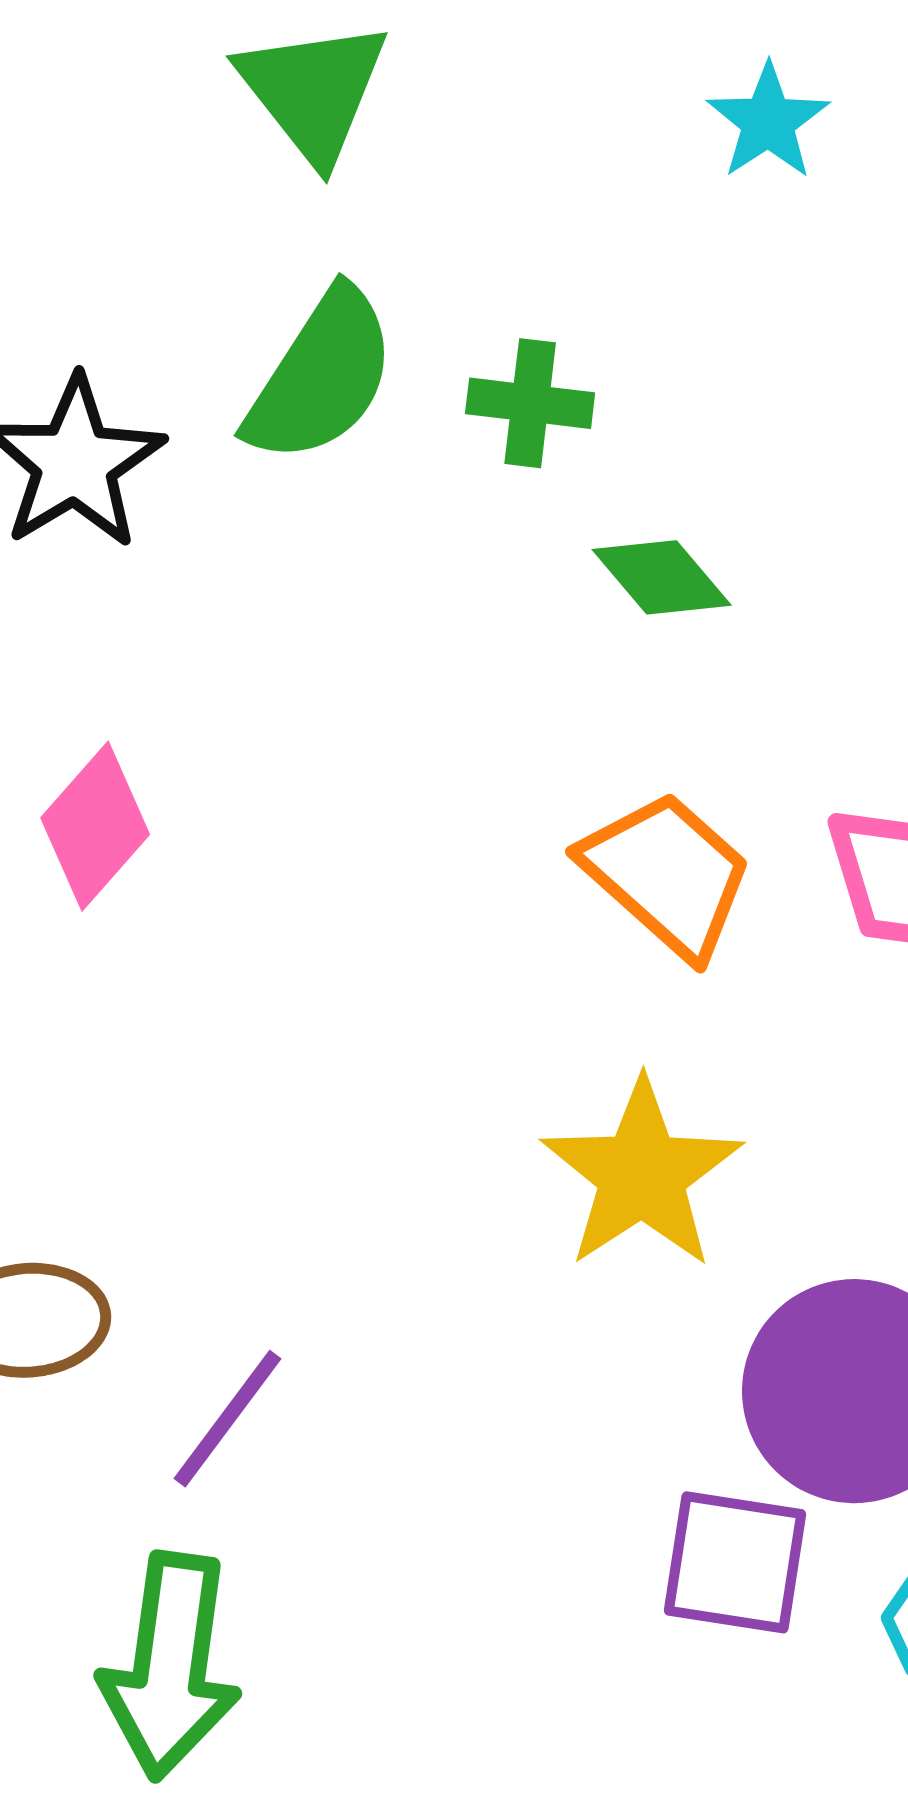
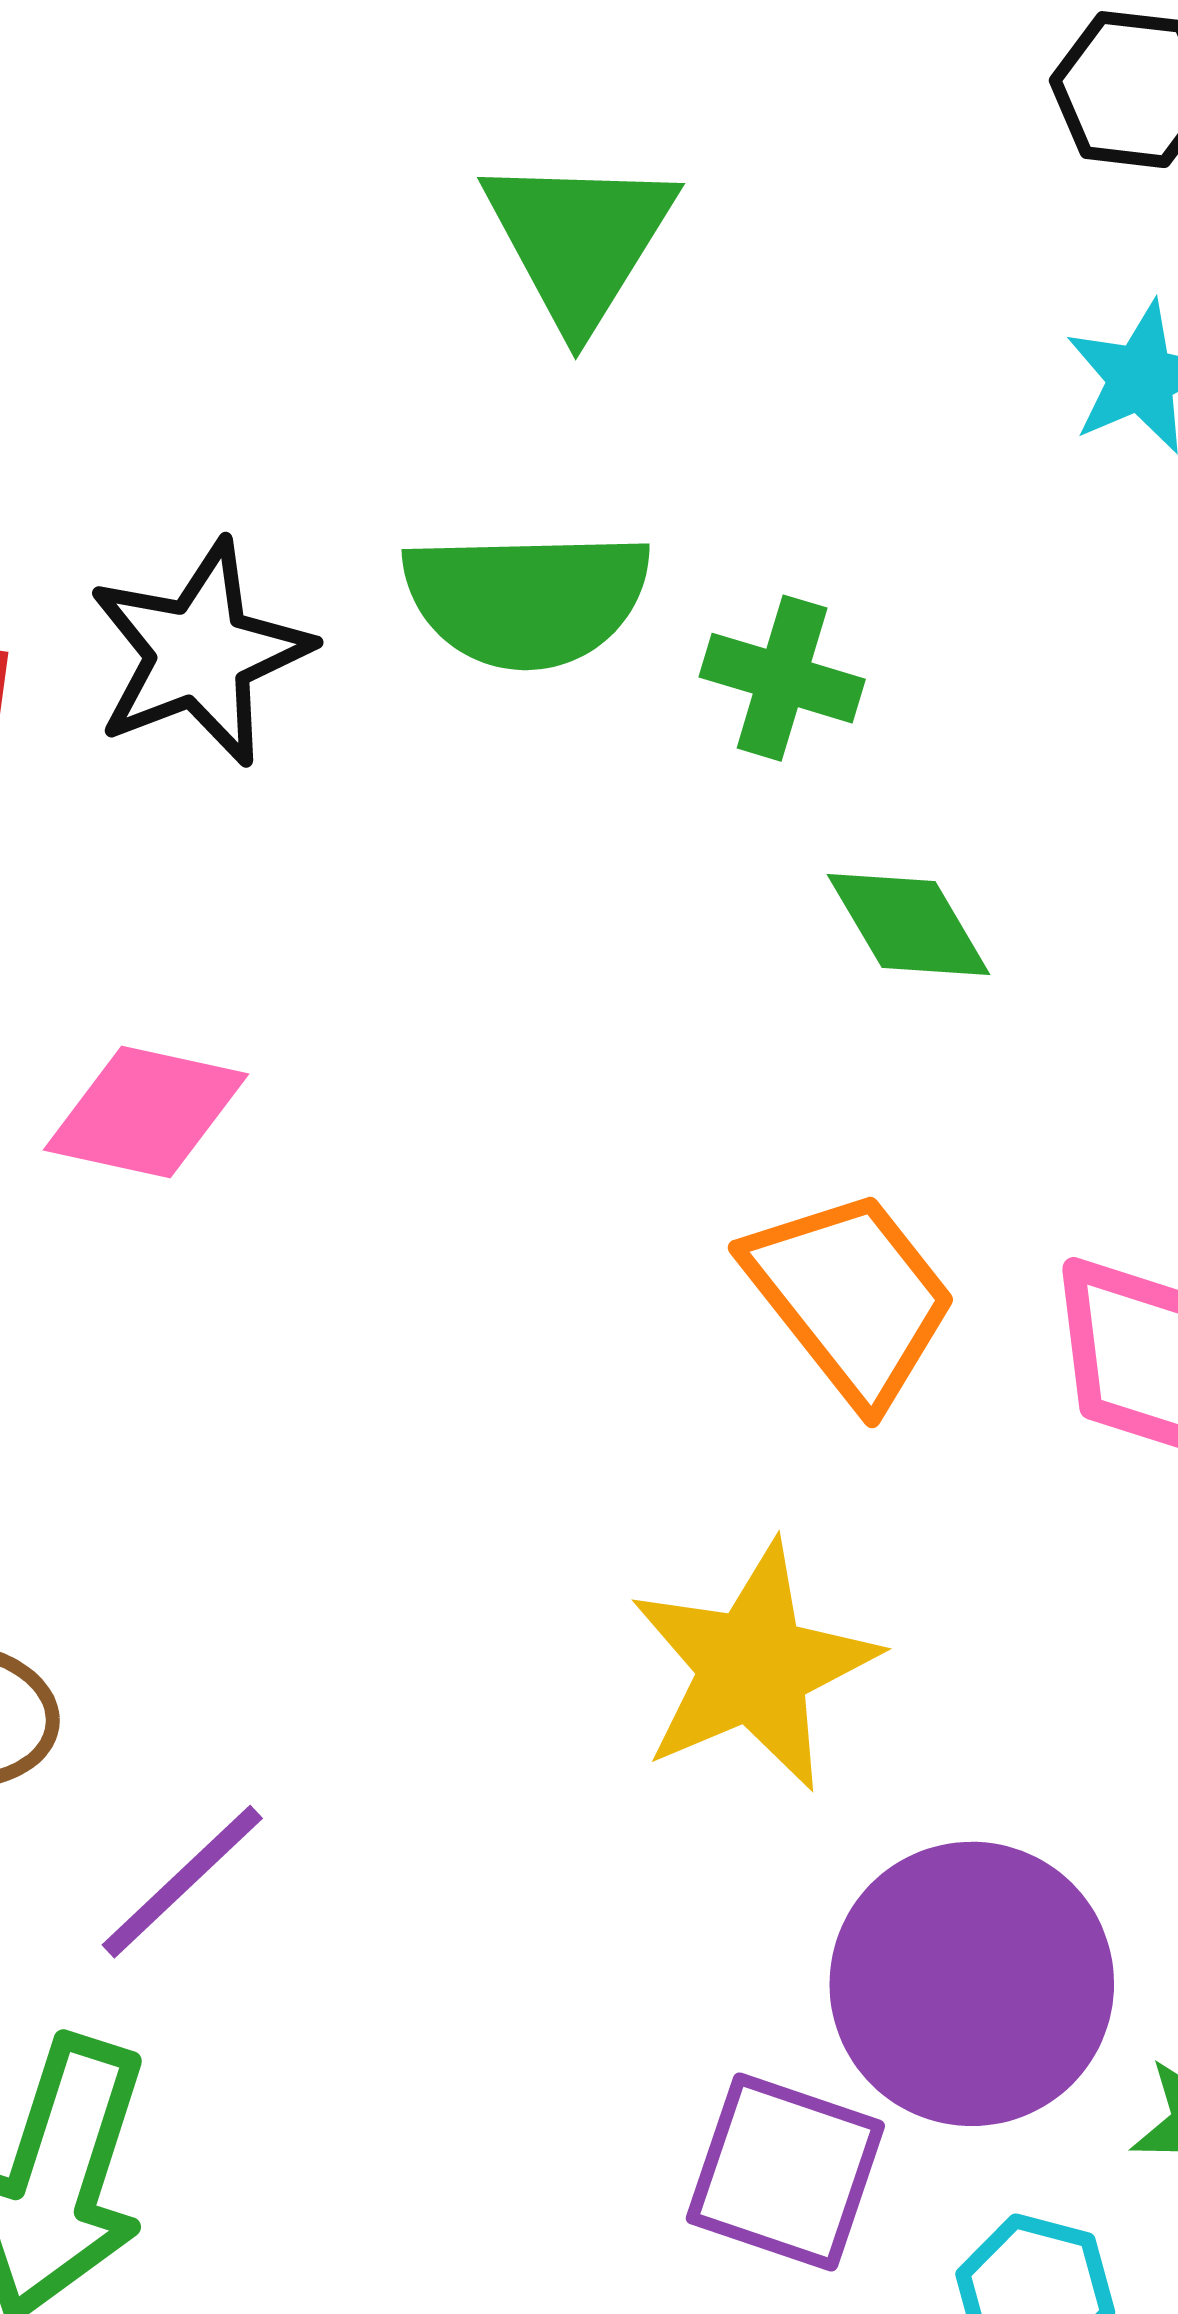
green semicircle: (321, 376) -> (527, 599), turned 46
pink diamond: (95, 826) -> (146, 1112), turned 51

